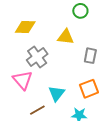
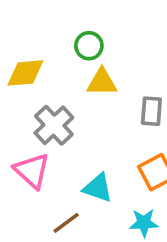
green circle: (80, 11) -> (89, 46), moved
cyan triangle: (57, 93) -> (98, 188), turned -42

